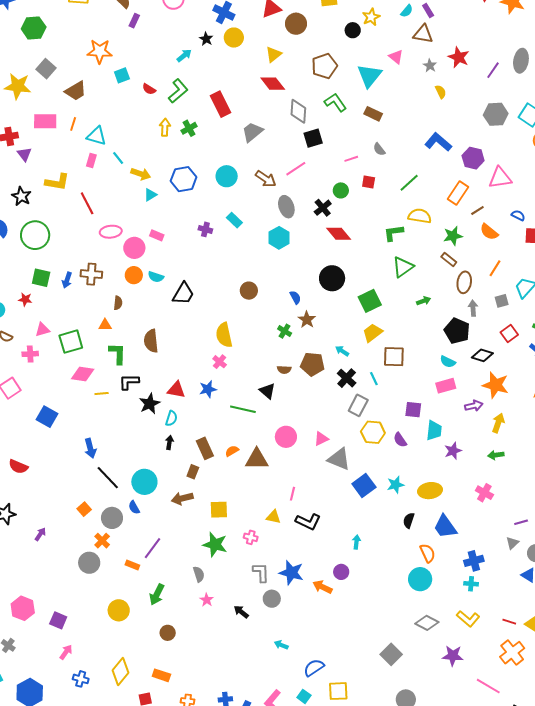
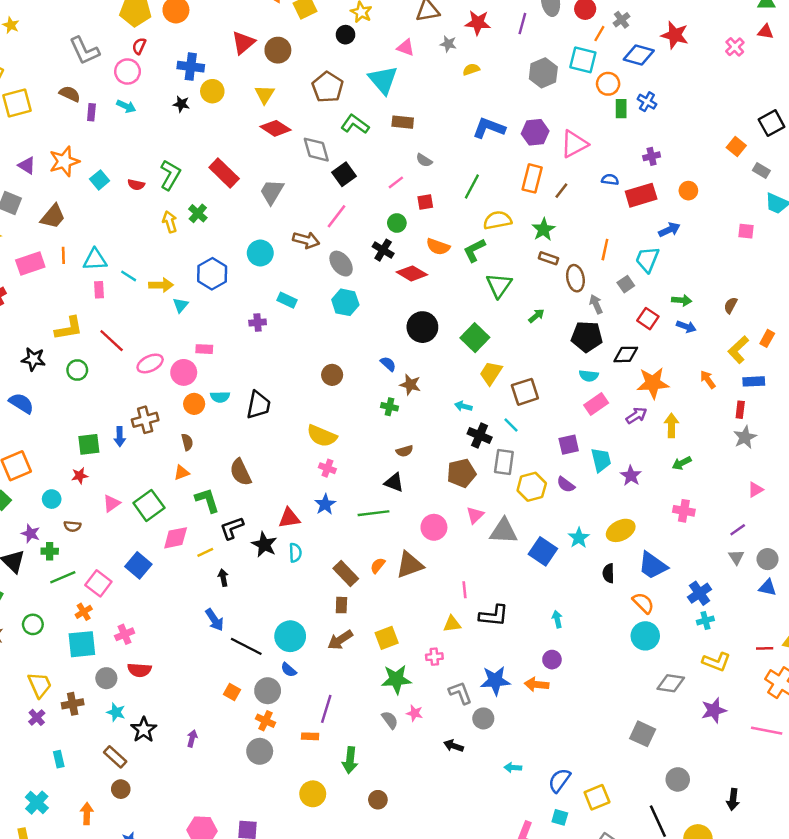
cyan arrow: (184, 55) -> (126, 106), moved, turned 84
yellow semicircle: (441, 92) -> (471, 69), turned -64
purple triangle: (24, 154) -> (27, 166), moved
orange semicircle: (489, 232) -> (438, 247), moved
green circle: (35, 235) -> (77, 370), moved, size x0.6
yellow semicircle: (224, 335) -> (322, 436), turned -35
pink cross: (30, 354) -> (125, 634), moved
brown pentagon: (312, 364) -> (461, 473), moved
blue square: (47, 417) -> (138, 565), moved, turned 30
black arrow: (169, 442) -> (223, 578), moved
pink star: (207, 600) -> (415, 713), moved

